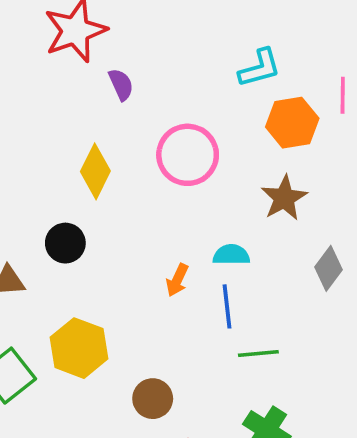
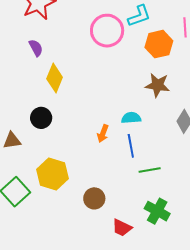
purple semicircle: (121, 84) -> (36, 48), moved
pink circle: (188, 155) -> (107, 31), moved
brown star: (284, 198) -> (157, 85), turned -30

